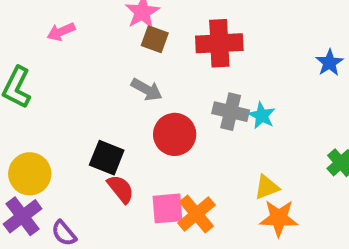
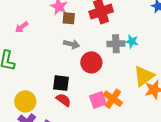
yellow triangle: (267, 187) -> (144, 76), size x1.6
red semicircle: (121, 189) -> (63, 100), moved

